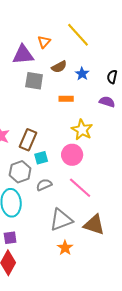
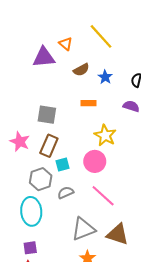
orange triangle: (44, 42) -> (66, 44), turned -32
gray square: (34, 81) -> (47, 115), moved

